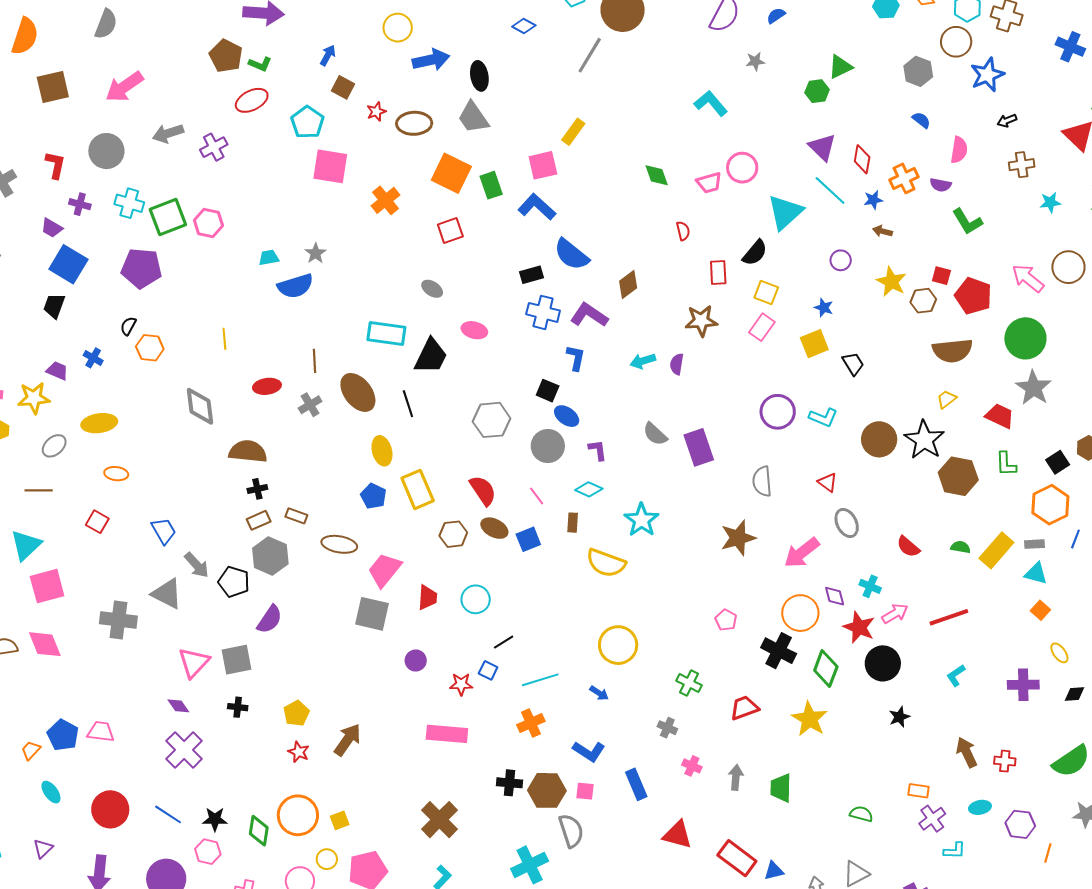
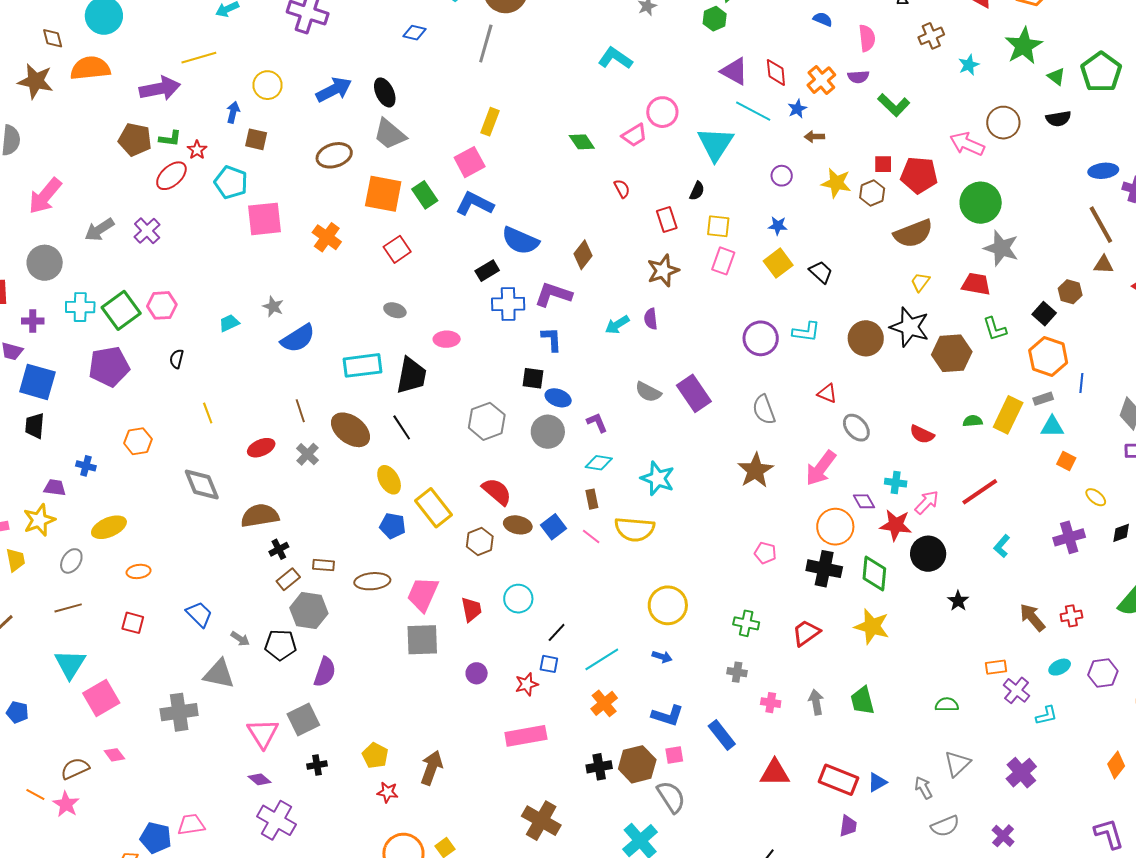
yellow circle: (398, 28) -> (267, 85), moved
red star: (376, 112) -> (197, 150), moved
black semicircle: (755, 253) -> (697, 191), size x0.7
blue semicircle: (295, 286) -> (298, 338), moved
black semicircle: (128, 326) -> (177, 359), moved
pink line: (537, 496) -> (591, 537), moved
gray arrow: (197, 565) -> (240, 639), size x0.7
pink diamond: (45, 644) -> (114, 755), size x0.6

